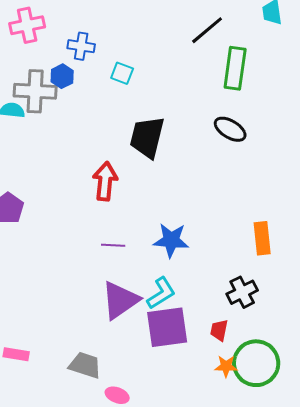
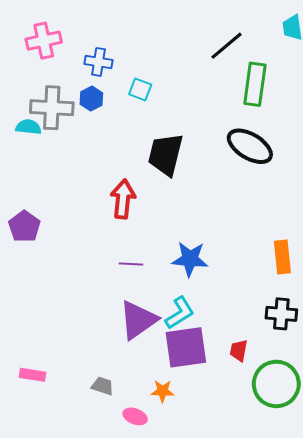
blue hexagon: (62, 76) -> (91, 99), moved
black ellipse: (230, 129) -> (250, 146), size x1.4
black cross: (242, 292) -> (281, 314), moved, turned 32
gray trapezoid: (85, 365) -> (103, 386), size x0.7
orange star: (226, 366) -> (163, 391), moved

